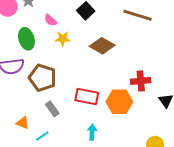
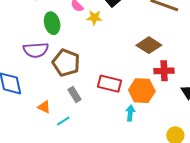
yellow star: (63, 39) -> (94, 18), moved
brown diamond: (102, 46) -> (149, 45), moved
cyan arrow: (92, 132) -> (130, 113), moved

